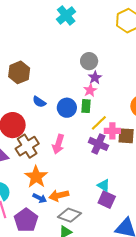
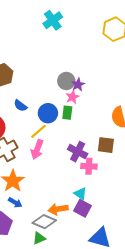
gray circle: (89, 61) -> (66, 81), moved
yellow line: (99, 123) -> (38, 131), moved
pink cross: (112, 131) -> (89, 166), moved
orange arrow: (59, 195) -> (58, 209), moved

